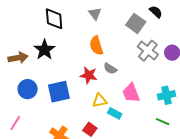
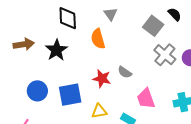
orange semicircle: (96, 46) -> (98, 39), moved
brown arrow: (18, 58) -> (24, 44), moved
yellow triangle: (100, 100) -> (99, 111), moved

